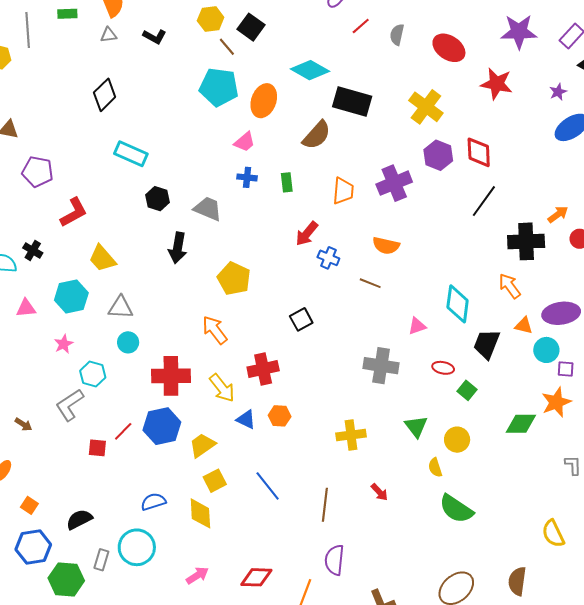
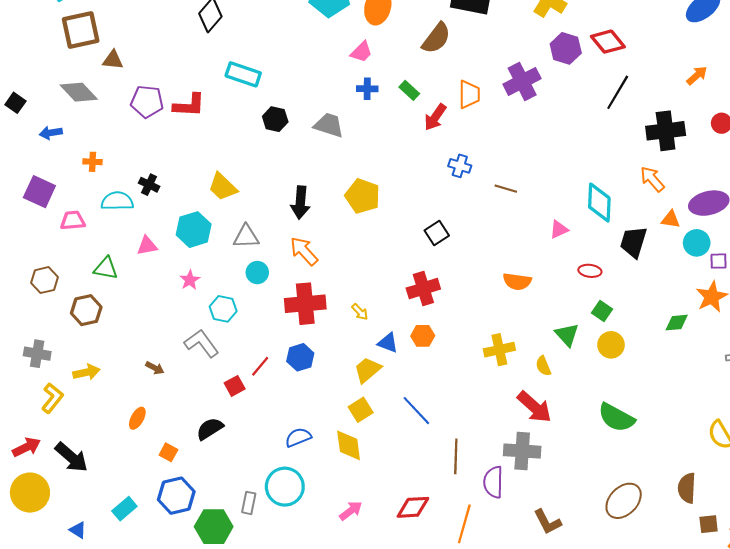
red diamond: (479, 152) -> (608, 42), turned -32
green rectangle: (287, 182) -> (409, 90), turned -36
red L-shape: (74, 212) -> (189, 105), moved, turned 36
orange arrow: (558, 214) -> (697, 75), moved
red arrow: (307, 234) -> (435, 117), moved
orange semicircle: (386, 246) -> (517, 281), moved
black arrow: (178, 248) -> (300, 203), moved
orange arrow: (215, 330) -> (304, 251), moved
gray cross: (381, 366) -> (522, 451), moved
red cross: (263, 369) -> (423, 289), moved
yellow arrow: (222, 388) -> (360, 312), size x0.6
green square: (467, 390) -> (602, 311), moved
gray L-shape: (70, 405) -> (202, 343), turned 92
green diamond: (521, 424) -> (677, 323), size x0.7
blue hexagon: (162, 426) -> (300, 357), size x0.7
yellow trapezoid: (202, 445) -> (367, 370), moved
red square: (97, 448) -> (235, 386), turned -30
yellow semicircle: (435, 468) -> (543, 366), moved
red arrow: (379, 492) -> (534, 407), size x1.8
brown line: (325, 505) -> (456, 456), moved
black semicircle: (79, 519) -> (210, 429), moved

